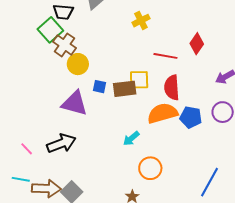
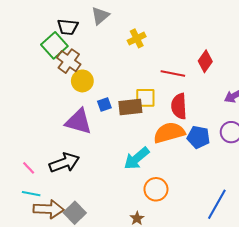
yellow cross: (141, 21) -> (137, 38), moved
blue square: (99, 87) -> (104, 104), turned -32
cyan arrow: (131, 138) -> (137, 158), size x1.5
cyan line: (21, 179) -> (31, 194), moved

